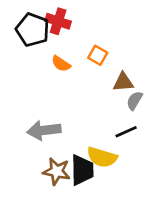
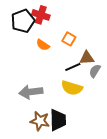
black pentagon: (33, 30) -> (23, 21), turned 30
black line: (126, 132) -> (73, 67), moved
yellow semicircle: (102, 157) -> (72, 88), moved

